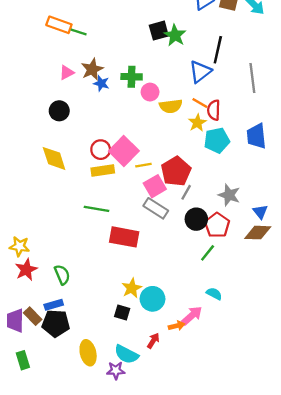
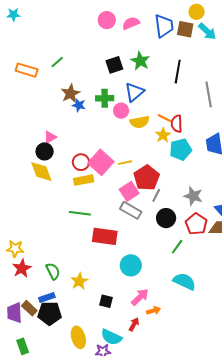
orange rectangle: (59, 25) -> (27, 70), moved
black square: (159, 31) -> (114, 65), moved
green line: (79, 32) -> (57, 62), turned -56
blue triangle: (200, 72) -> (134, 92), moved
pink triangle: (67, 73) -> (50, 137), moved
black circle: (59, 111) -> (45, 151), moved
yellow line: (143, 165) -> (125, 163), moved
red pentagon: (217, 225) -> (196, 224), moved
yellow star: (132, 288) -> (79, 281), moved
cyan semicircle: (214, 294) -> (184, 281), size x1.6
cyan circle: (152, 299) -> (131, 265), moved
pink arrow: (192, 316) -> (140, 297), moved

